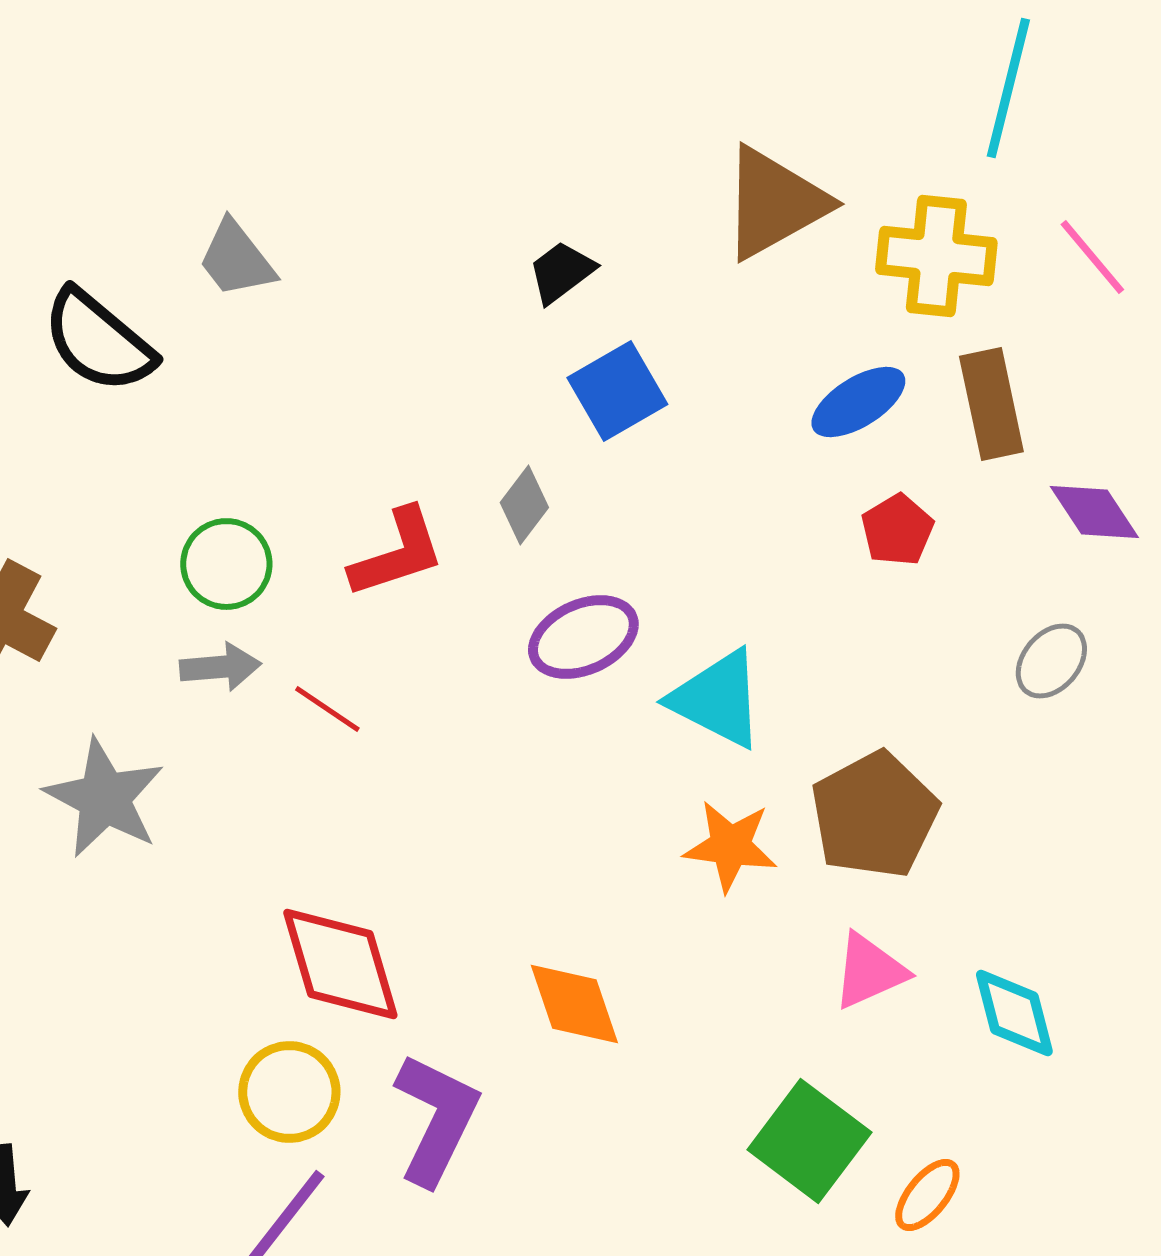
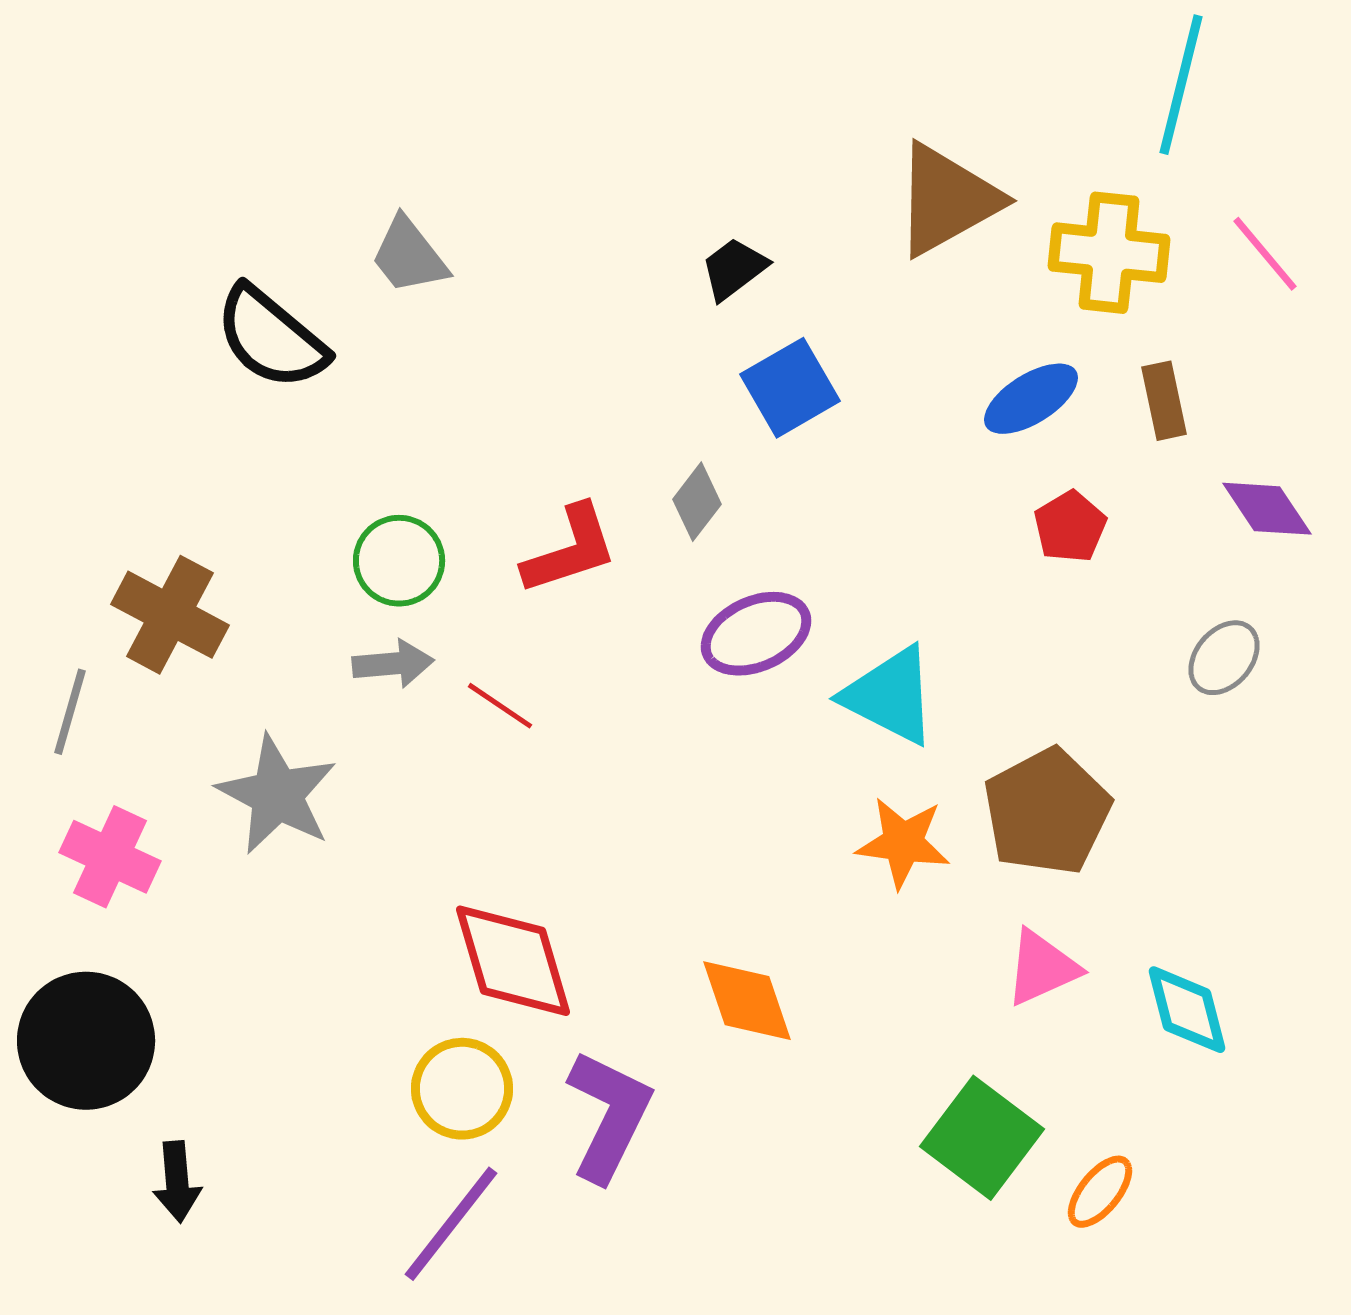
brown rectangle: (991, 404) -> (1164, 401), size x0.7

